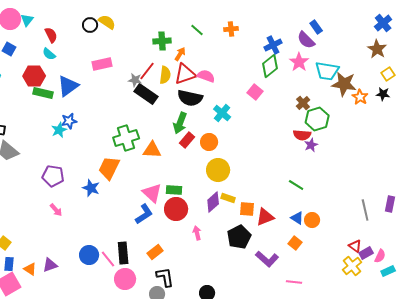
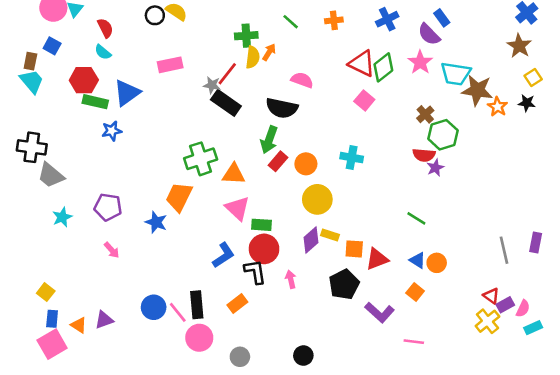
blue cross: (273, 45) -> (387, 19), moved
red triangle: (185, 74) -> (362, 64), moved, turned 45
yellow semicircle: (165, 75) -> (253, 57), moved
cyan cross: (222, 113) -> (352, 158), moved, turned -30
blue star: (69, 121) -> (112, 131), moved
cyan star: (59, 130) -> (62, 217), moved
pink triangle: (152, 193) -> (237, 208), moved
black L-shape: (165, 277) -> (255, 272), moved

